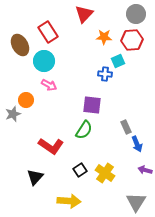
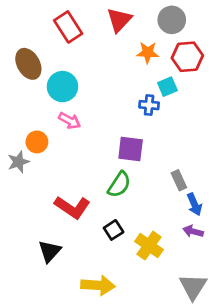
gray circle: (136, 14) -> (172, 20), moved
red rectangle: (48, 32) -> (68, 27), moved
black square: (80, 170) -> (114, 230), moved
purple arrow: (145, 170) -> (193, 231), moved

